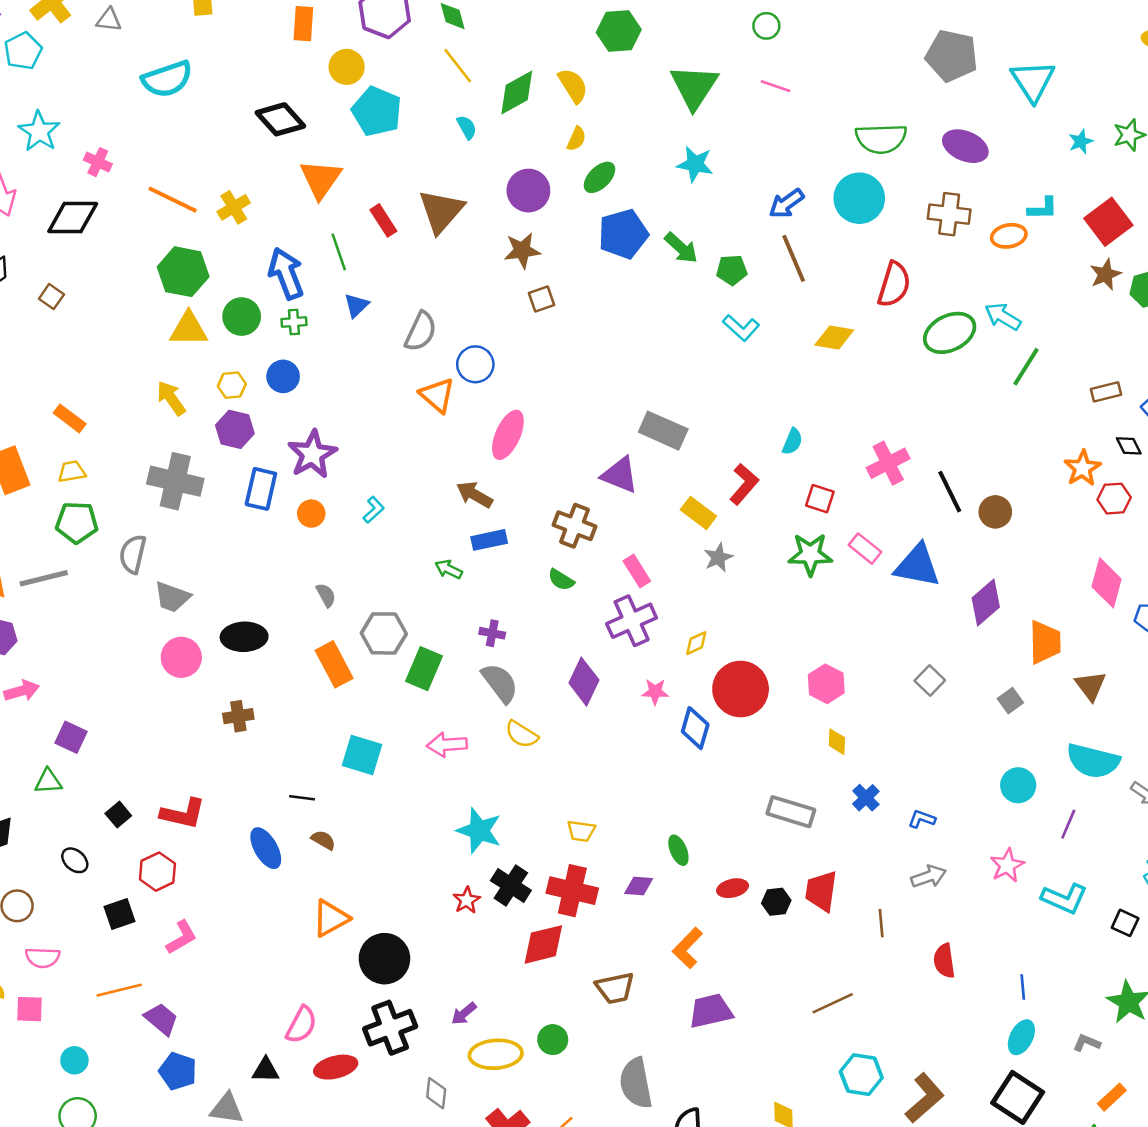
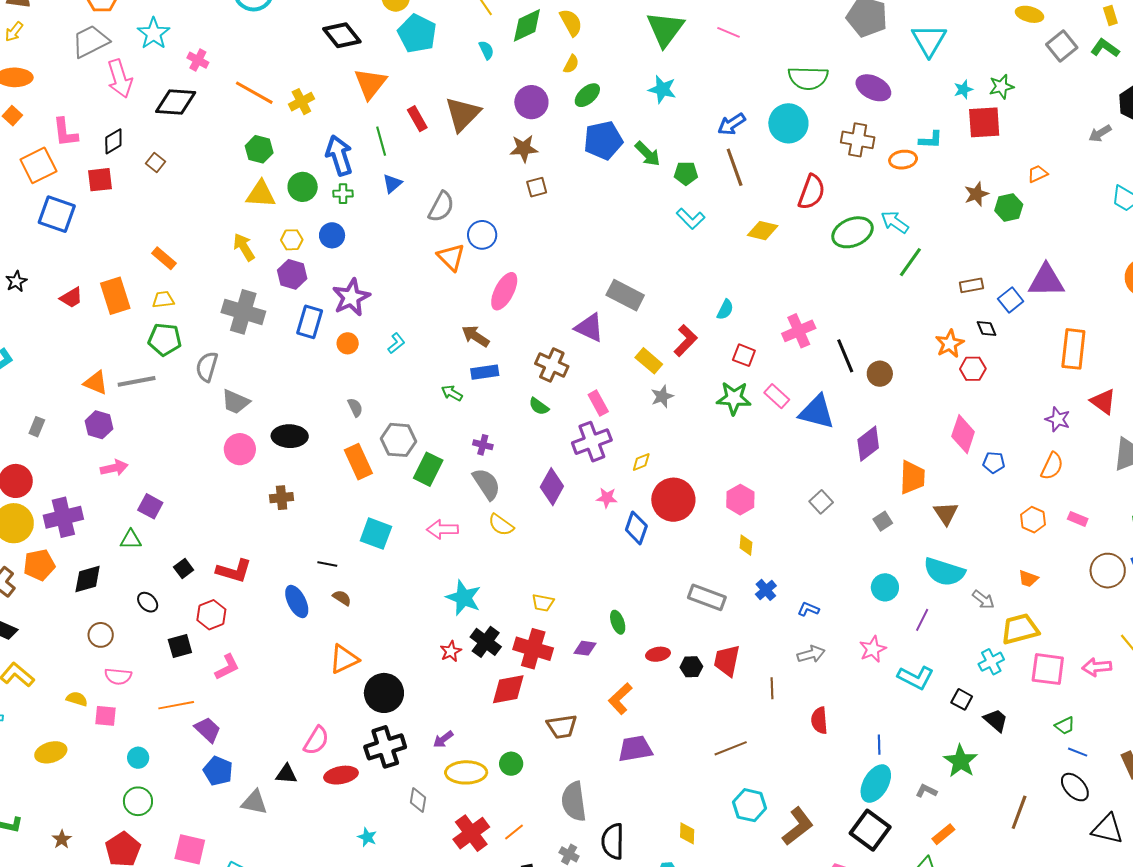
red square: (1108, 222) -> (984, 122), moved, turned 30
green hexagon: (183, 272) -> (259, 149), size x0.7
cyan ellipse: (1021, 1037) -> (876, 784), size x1.4

